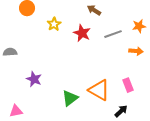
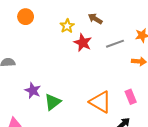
yellow star: (54, 24) -> (67, 26), moved
green triangle: (70, 98) -> (53, 102), moved

